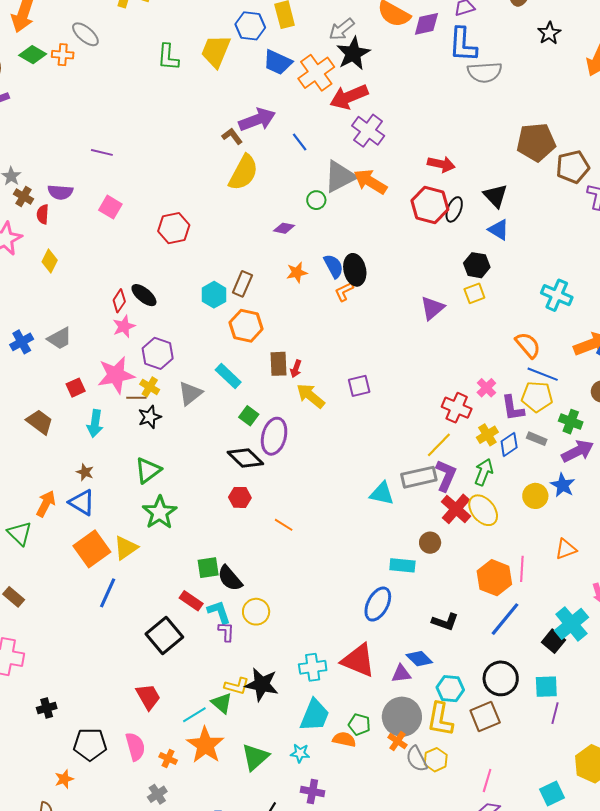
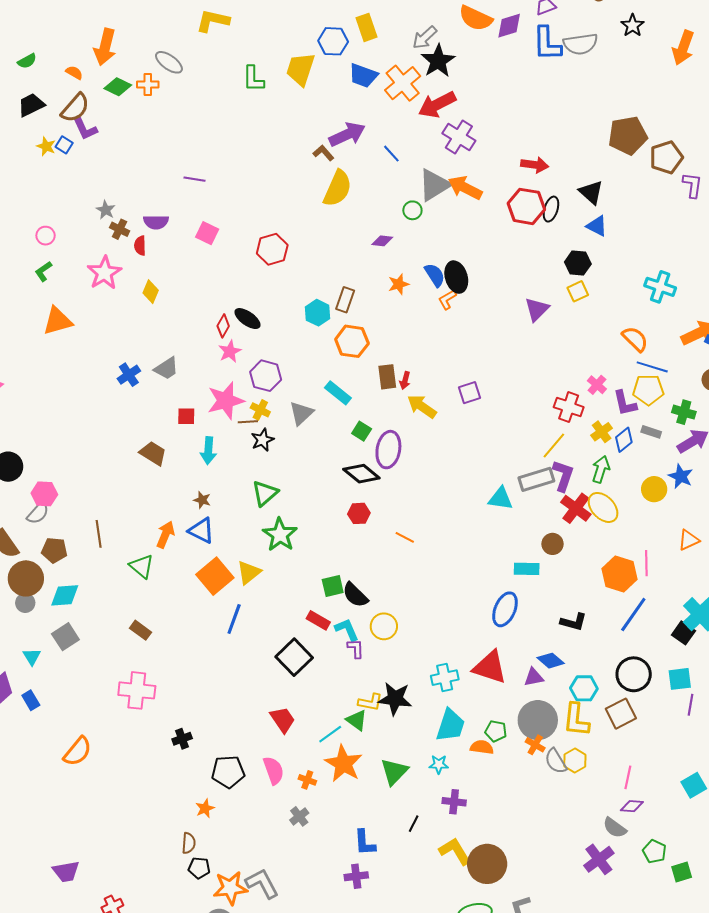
gray semicircle: (485, 72) -> (580, 44), moved
red square: (76, 388) -> (186, 416), turned 30

